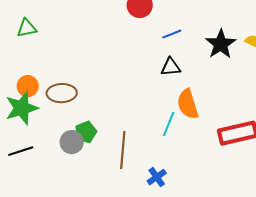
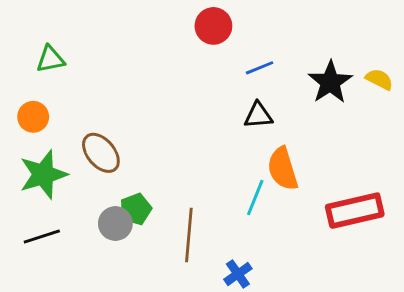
orange circle: (28, 86) -> (33, 117), moved
brown ellipse: (62, 93) -> (101, 153), turned 52

